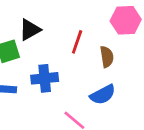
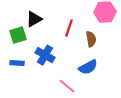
blue cross: (45, 78) -> (45, 55), turned 36

